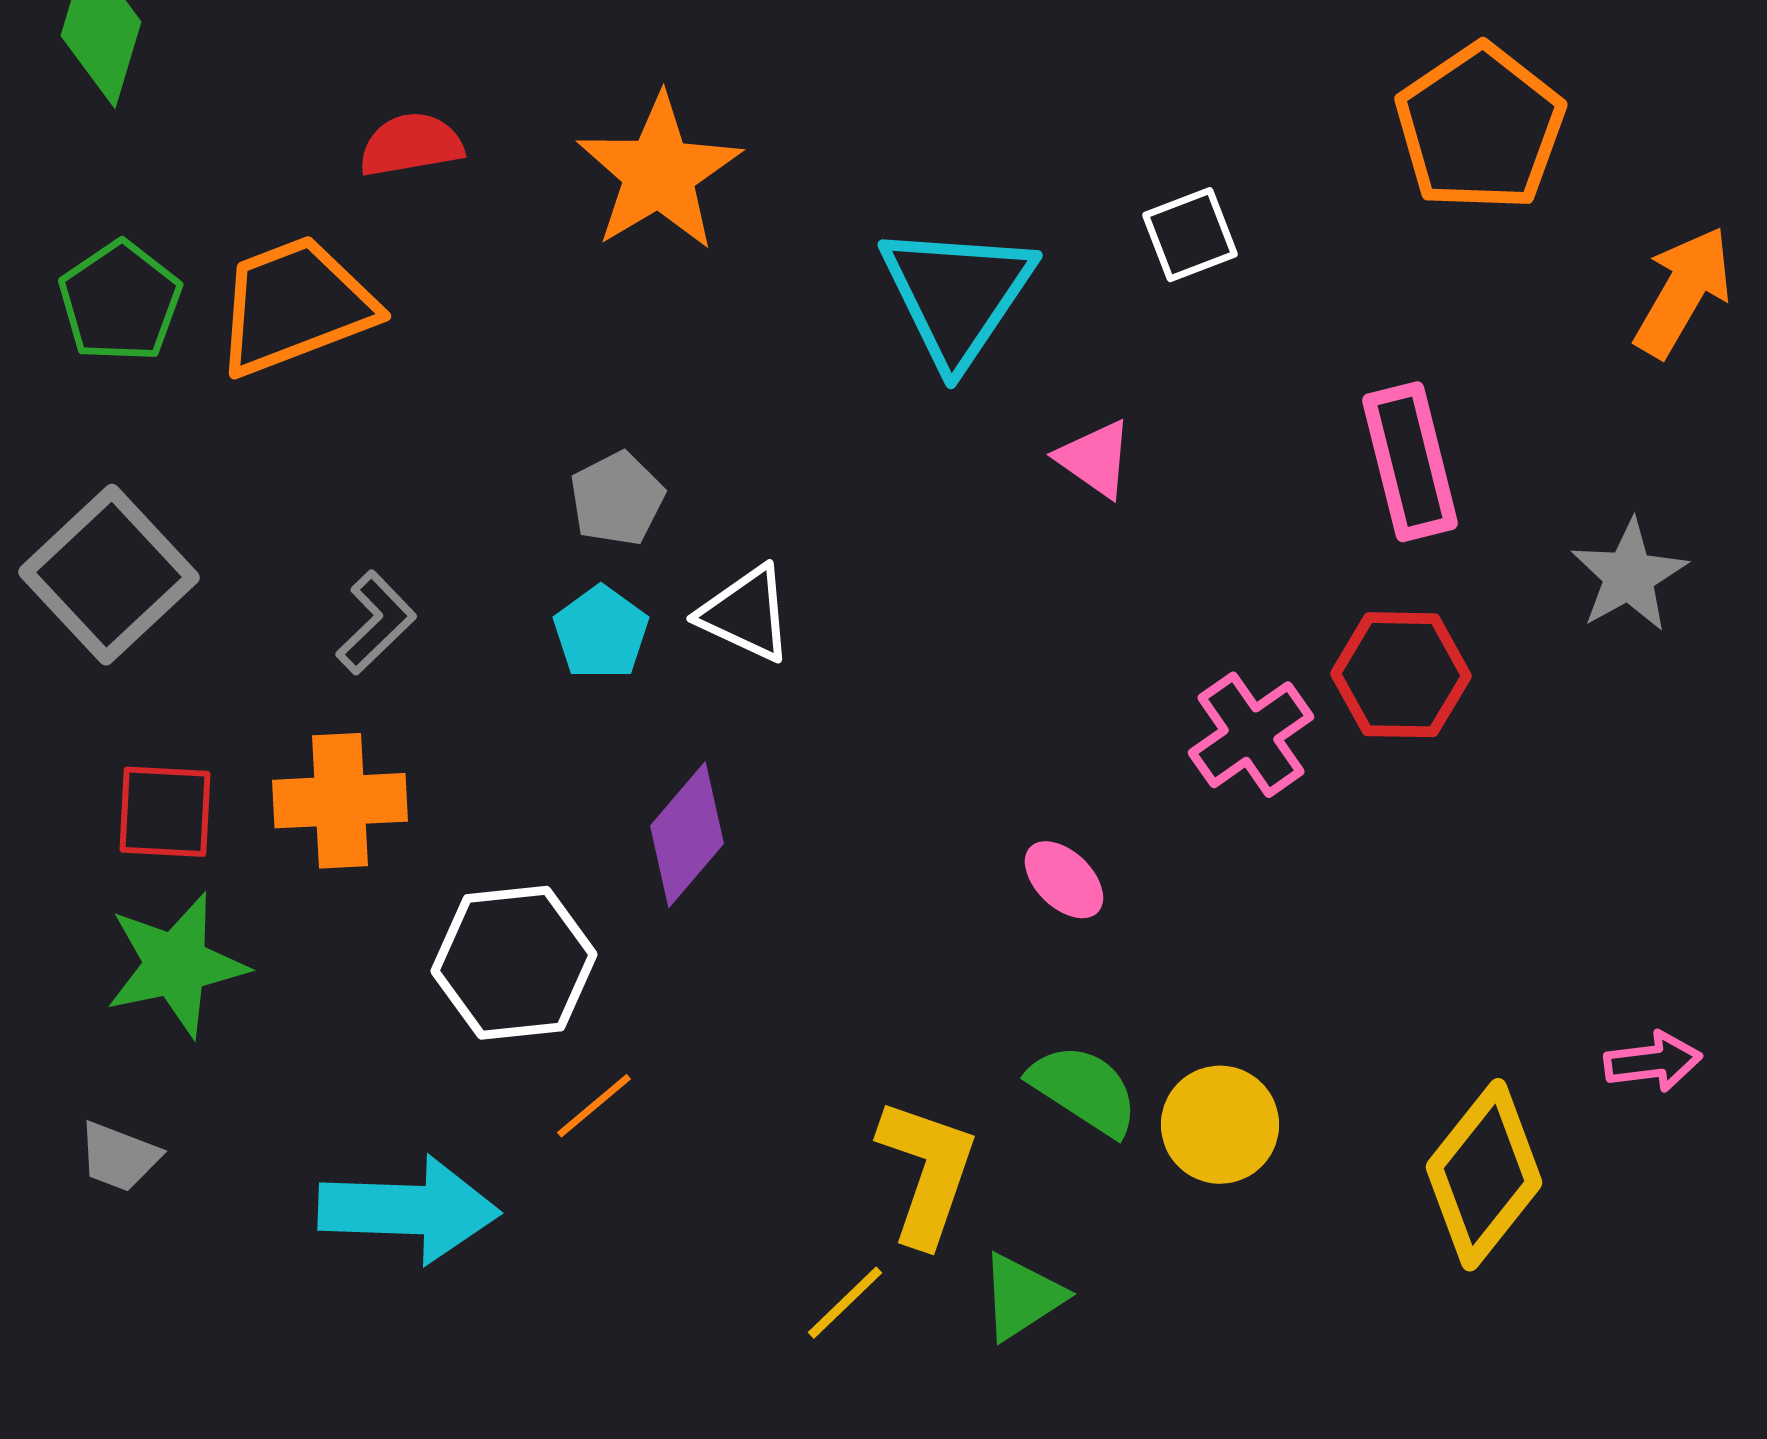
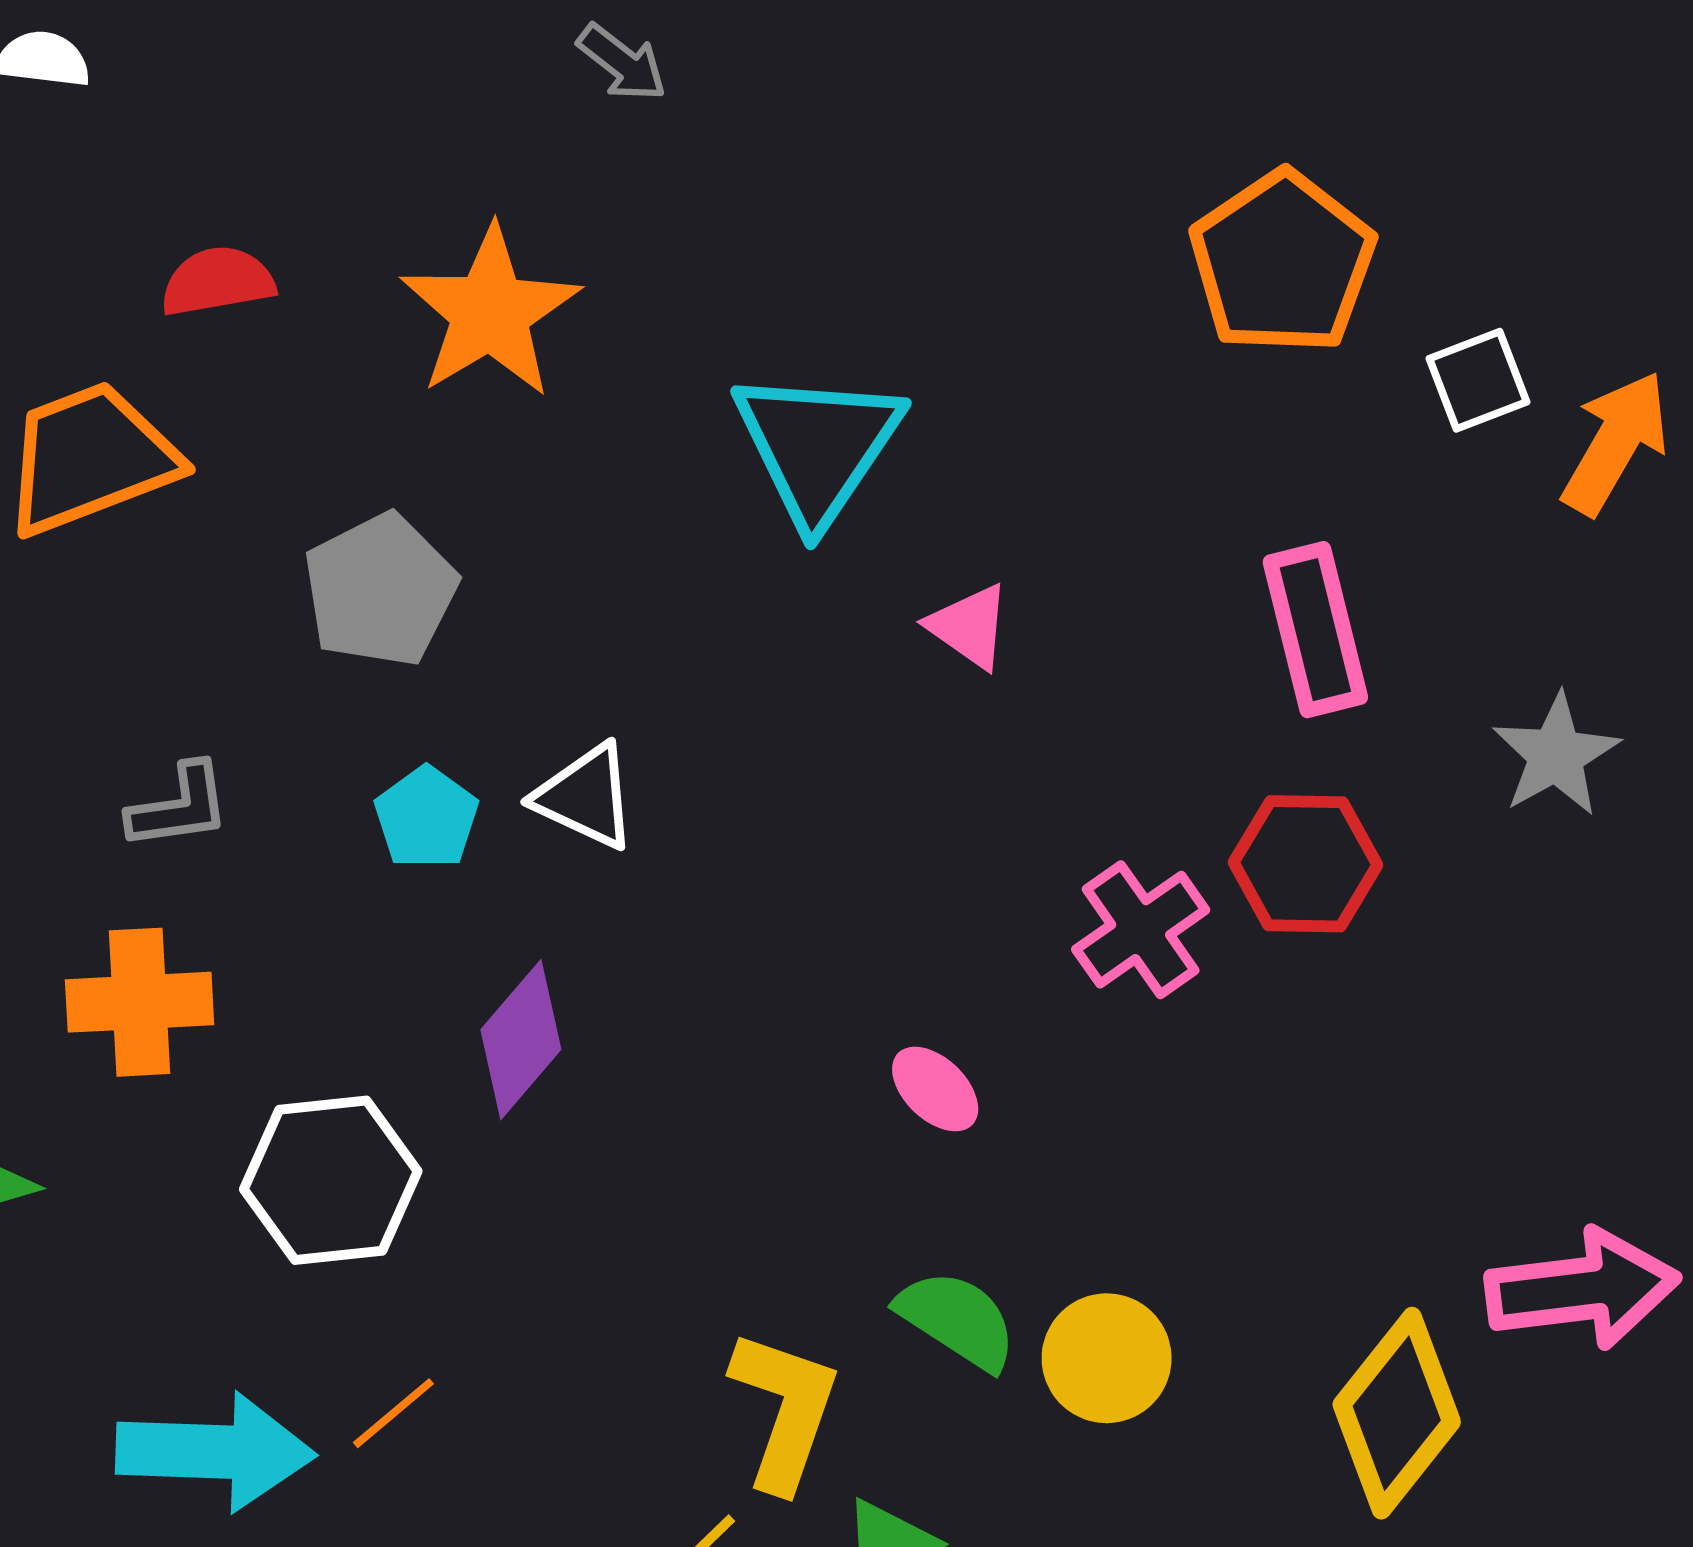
orange pentagon: (1480, 128) -> (1282, 263), moved
white square: (1190, 235) -> (1478, 380), moved
gray pentagon: (617, 499) -> (380, 590), moved, size x1.5
gray L-shape: (376, 623) -> (179, 807), turned 36
pink arrow: (1653, 1062) -> (1582, 1289), size x1.8
orange line: (594, 1106) -> (393, 1413), moved

